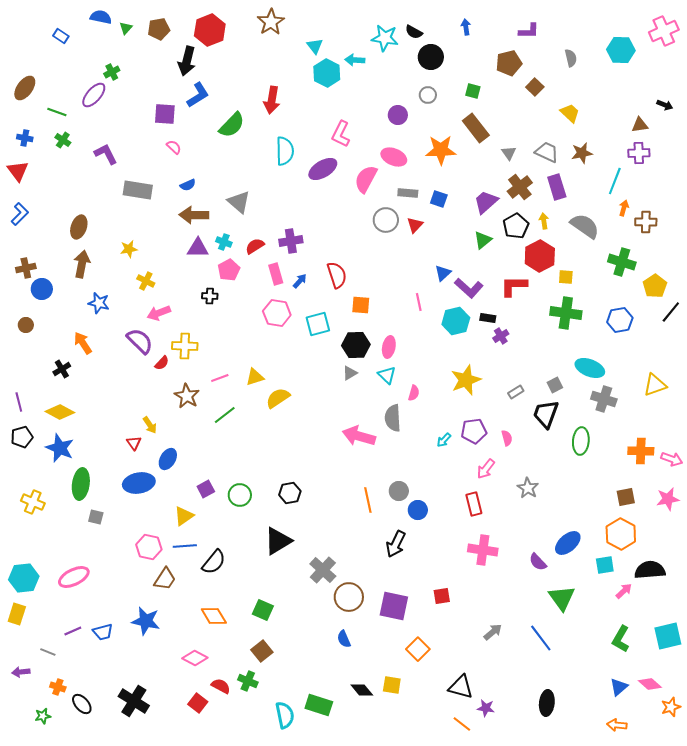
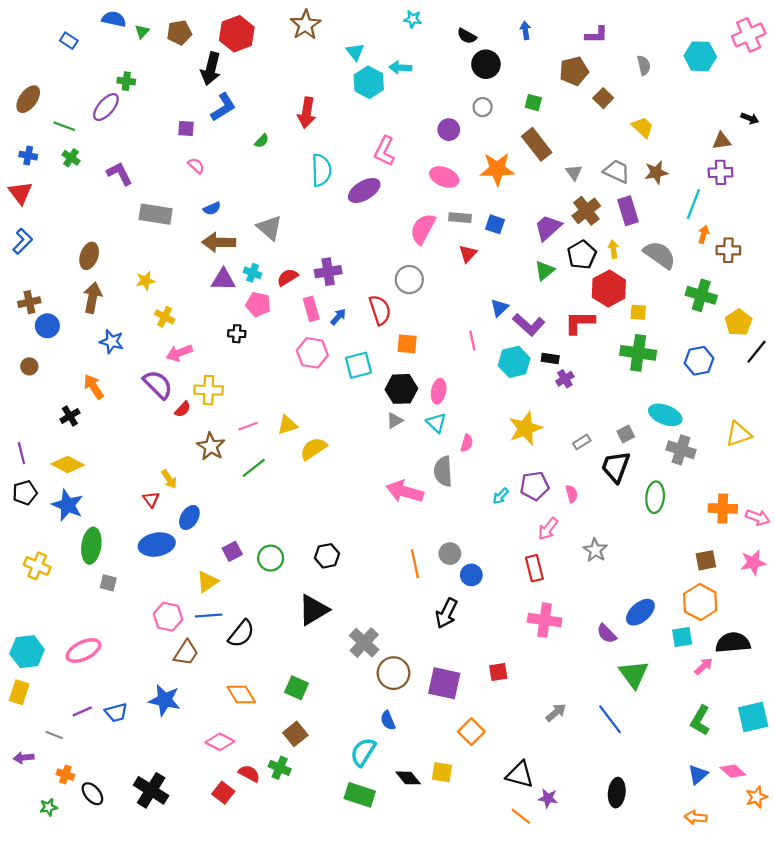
cyan star: (385, 38) -> (413, 19), moved, size x0.6
green cross: (112, 72) -> (126, 81), turned 35
purple square: (165, 114) -> (186, 128), size x0.7
green semicircle: (232, 125) -> (262, 141), size x0.5
pink semicircle: (366, 179) -> (423, 229), moved
gray circle: (386, 220) -> (409, 280), moved
pink pentagon: (229, 270) -> (258, 304), turned -30
cyan semicircle: (285, 715) -> (363, 752), moved, turned -136

